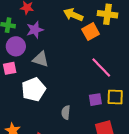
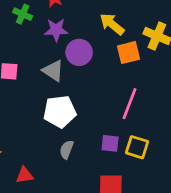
purple circle: (16, 46) -> (79, 52), moved
pink line: (101, 68) -> (129, 104), turned 50
white pentagon: (34, 89) -> (60, 111), moved

